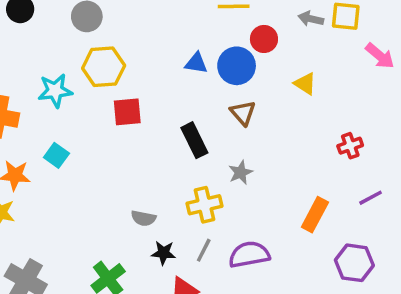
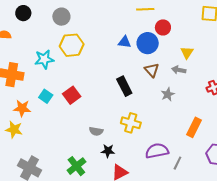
gray arrow: (311, 19) -> (179, 70), moved
yellow triangle: (305, 84) -> (187, 53), turned 32
red square: (127, 112) -> (72, 95), moved, turned -30
gray star: (241, 172) -> (168, 94), moved
yellow cross: (204, 205) -> (131, 123), turned 30
gray line: (204, 250) -> (177, 163), moved

